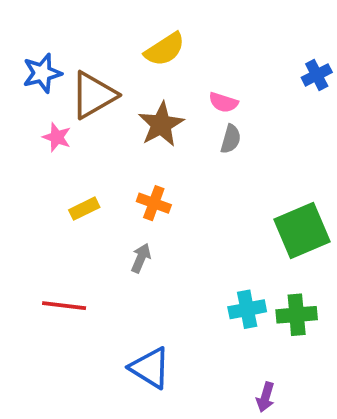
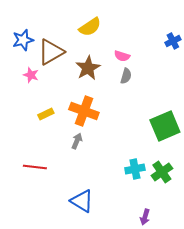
orange cross: (154, 203) -> (84, 111), size x1.6
green cross: (297, 315) -> (162, 172), turned -30

